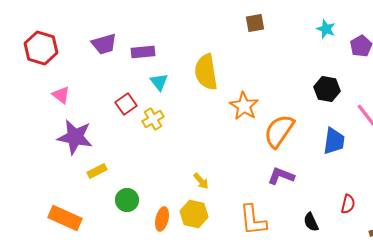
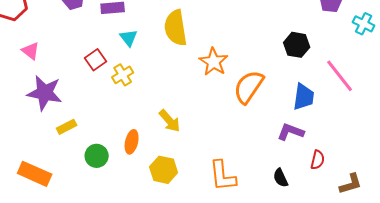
purple L-shape: (281, 176) -> (291, 132), moved
yellow arrow: (201, 181) -> (170, 121), moved, size x1.4
orange ellipse: (162, 219) -> (132, 142), moved

